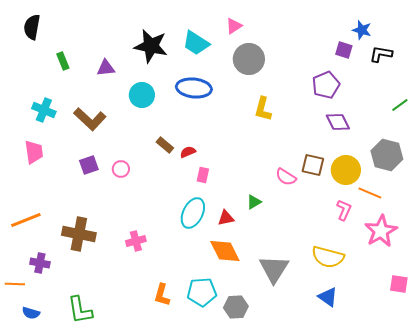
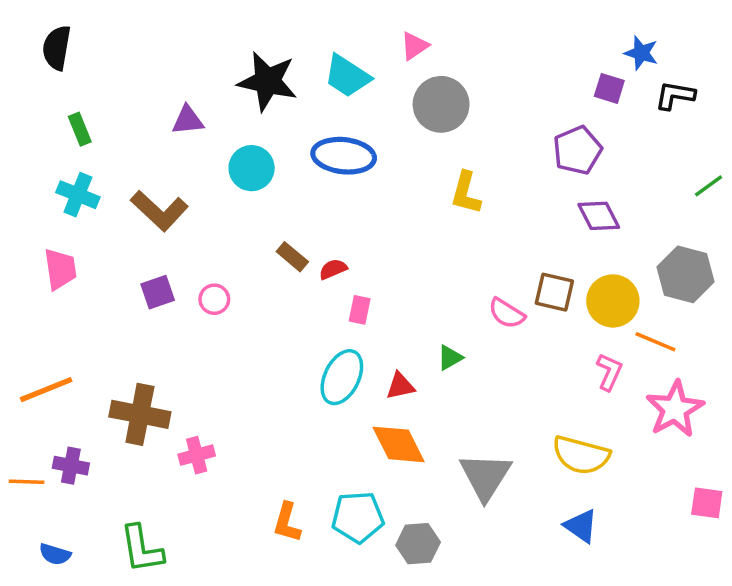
green rectangle: (63, 61) -> (80, 129), moved
pink cross: (136, 241) -> (197, 455), moved
orange line: (15, 284) -> (27, 482), moved

